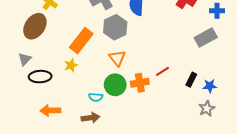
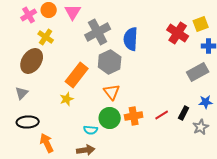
red line: (162, 71) -> (162, 115), moved
black ellipse: (40, 77) -> (28, 122), moved
blue star: (210, 86) -> (206, 102), moved
gray star: (207, 108) -> (201, 127), moved
orange arrow: (50, 111) -> (47, 143), turned 66

